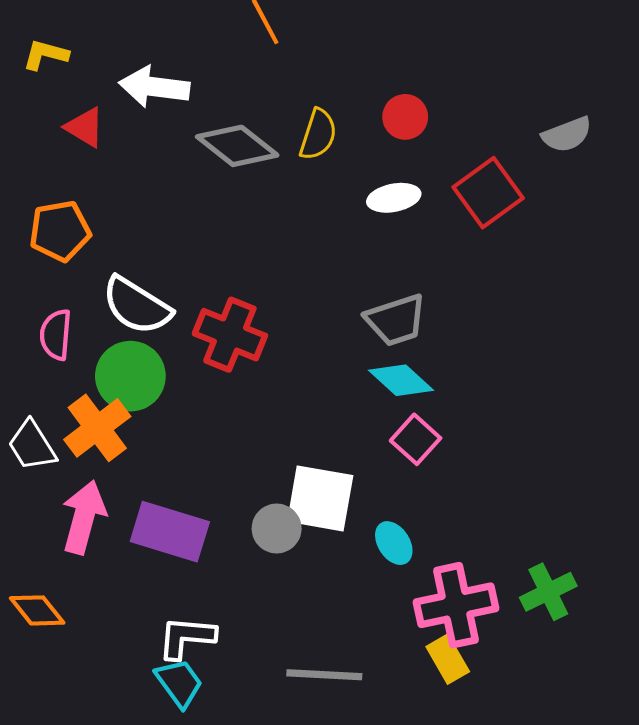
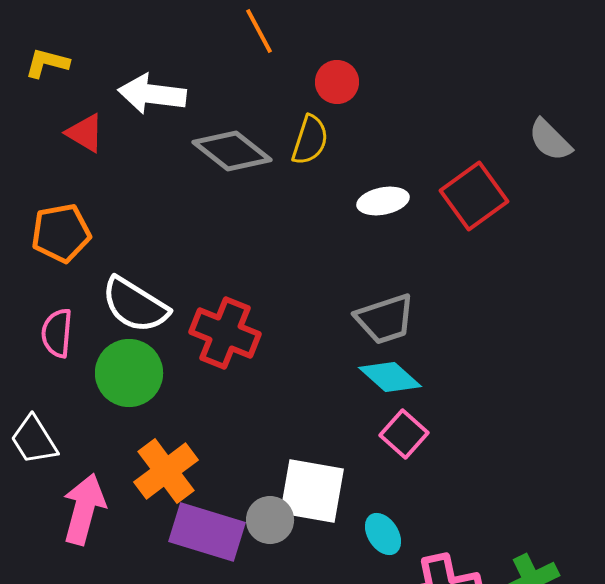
red circle: (405, 117) -> (337, 82), moved
gray semicircle: (567, 135) -> (550, 140), turned 66
orange cross: (97, 428) -> (166, 471), moved
purple rectangle: (170, 532) -> (207, 532), moved

